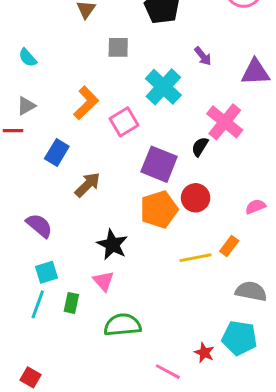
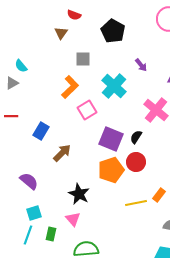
orange L-shape: (86, 103) -> (70, 87), moved
gray triangle: (26, 106) -> (12, 83), moved
black semicircle: (200, 147) -> (136, 137), moved

